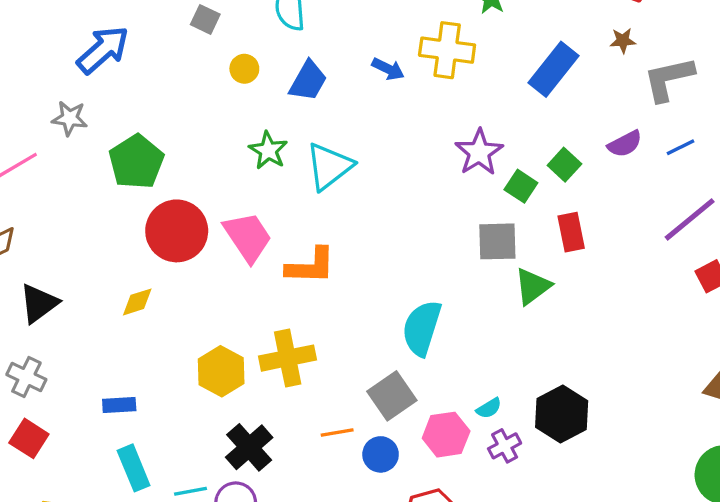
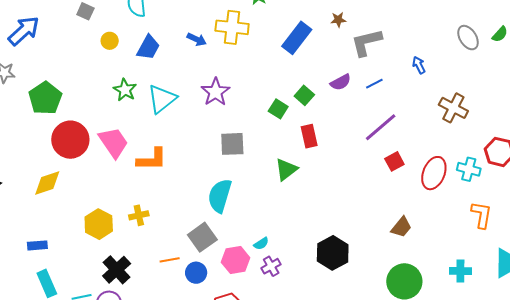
purple star: (479, 152) -> (216, 92), moved
gray square: (497, 241) -> (232, 144), moved
yellow diamond: (137, 302) -> (47, 183), size x1.4
yellow cross: (288, 358) -> (139, 215), size x0.6
black hexagon: (562, 414) -> (333, 253), moved

